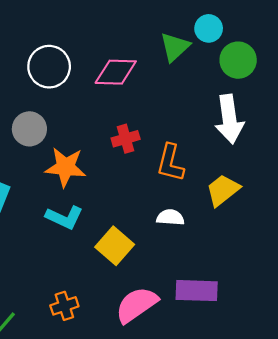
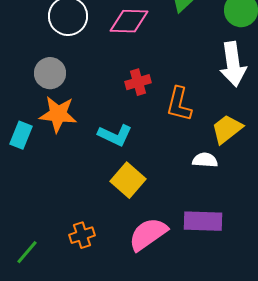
orange star: (65, 167) -> (58, 114), moved
cyan L-shape: (64, 217) -> (115, 135), moved
white semicircle: (170, 217) -> (205, 160), moved

